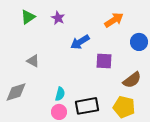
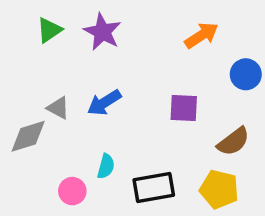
purple star: (58, 18) -> (102, 32), size x1.5
blue arrow: (80, 42) -> (104, 103), moved
gray diamond: (16, 92) -> (28, 136), moved
pink circle: (59, 112) -> (72, 191), moved

